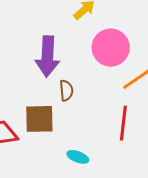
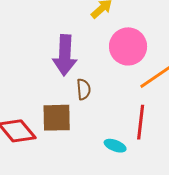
cyan ellipse: (78, 157) -> (115, 146), moved

